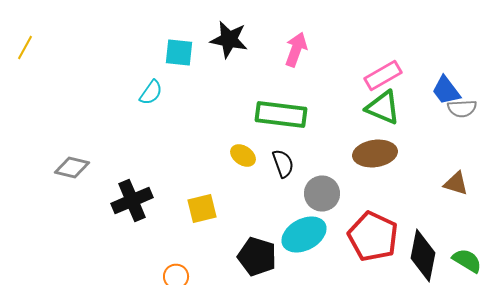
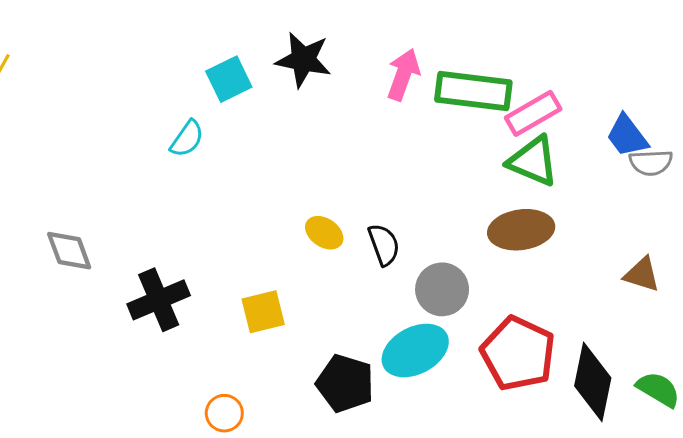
cyan square: (179, 52) -> (229, 79), turned -32
green rectangle: (281, 114) -> (473, 91), moved
gray diamond: (72, 168) -> (69, 251), turned 56

